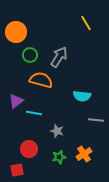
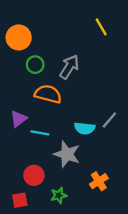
cyan semicircle: (82, 96) -> (85, 128), moved
gray line: (96, 120) -> (109, 120), moved, turned -56
gray star: (57, 131) -> (67, 154), size x1.6
green star: (59, 157) -> (59, 195), moved

